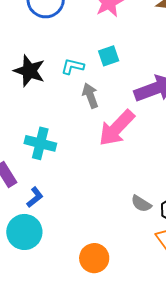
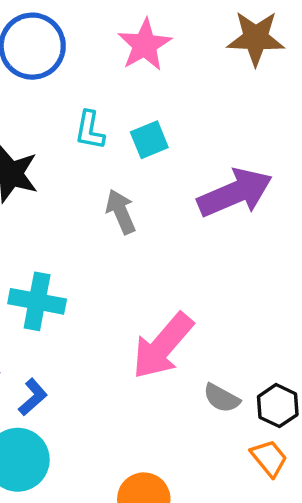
cyan L-shape: (73, 66) -> (90, 130), moved, turned -90
pink arrow: (117, 128) -> (163, 346), moved

